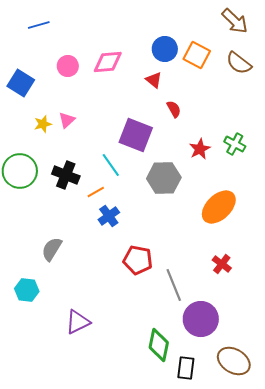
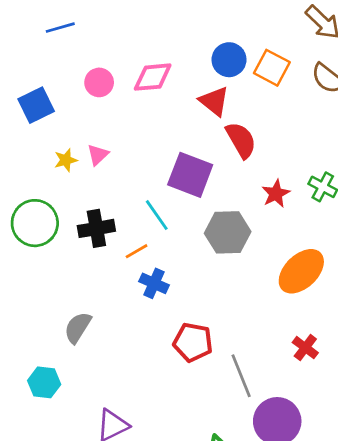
red triangle: (154, 80) -> (214, 101), size x1.4
blue square: (21, 83) -> (36, 105), turned 32
red semicircle: (174, 109) -> (241, 140), size x1.6
black cross: (66, 175) -> (96, 228), turned -32
blue cross: (109, 216) -> (154, 283), turned -30

